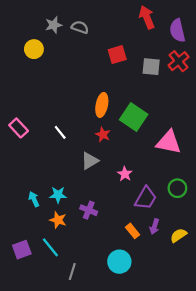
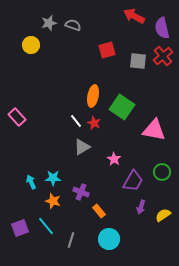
red arrow: (147, 17) -> (134, 16), turned -40
white line: (60, 132) -> (76, 121), moved
orange rectangle: (133, 231) -> (99, 211), moved
gray line: (72, 271) -> (71, 240), moved

